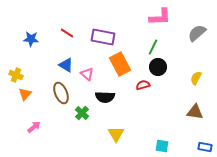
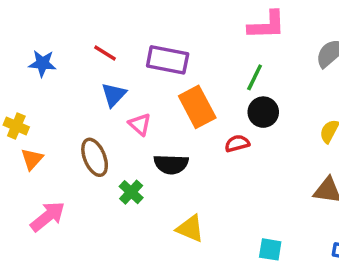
blue triangle: (66, 65) -> (114, 95), moved, turned 42
pink arrow: (34, 127) -> (48, 216), size x1.5
yellow triangle: (116, 134) -> (190, 229), turned -36

